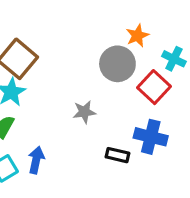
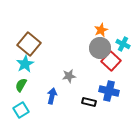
gray circle: (117, 64) -> (100, 48), moved
blue arrow: (36, 160) -> (52, 96), moved

